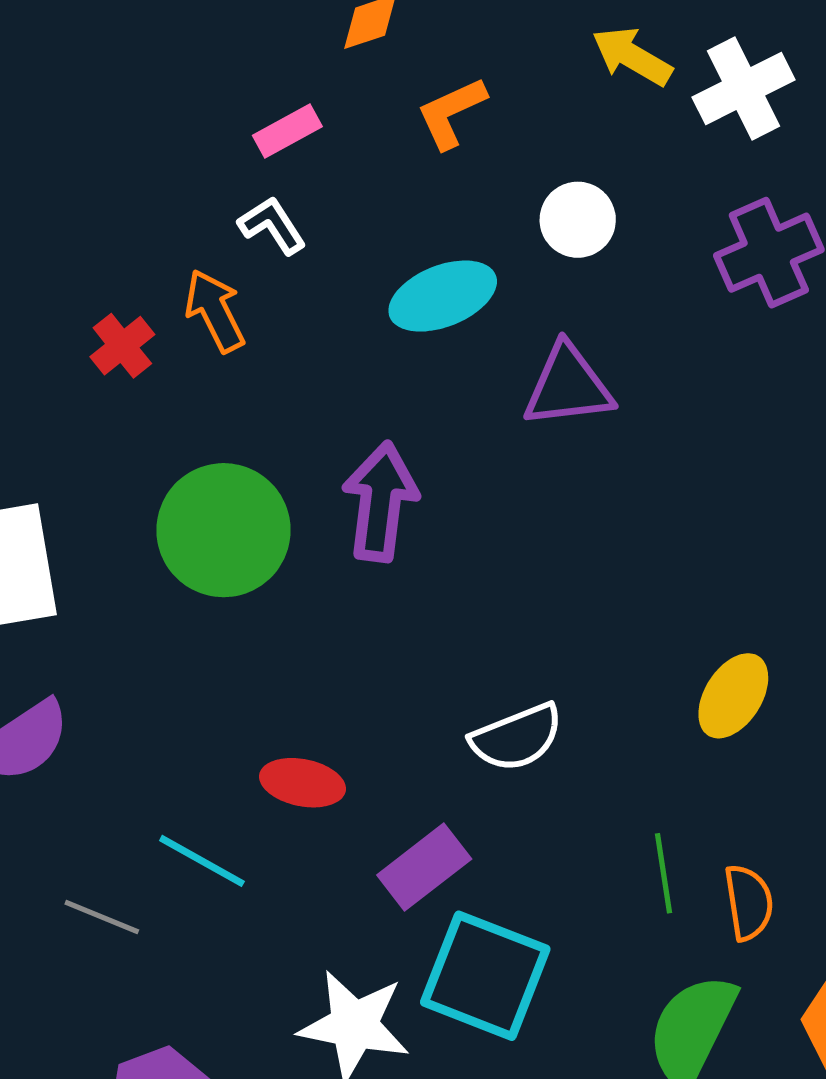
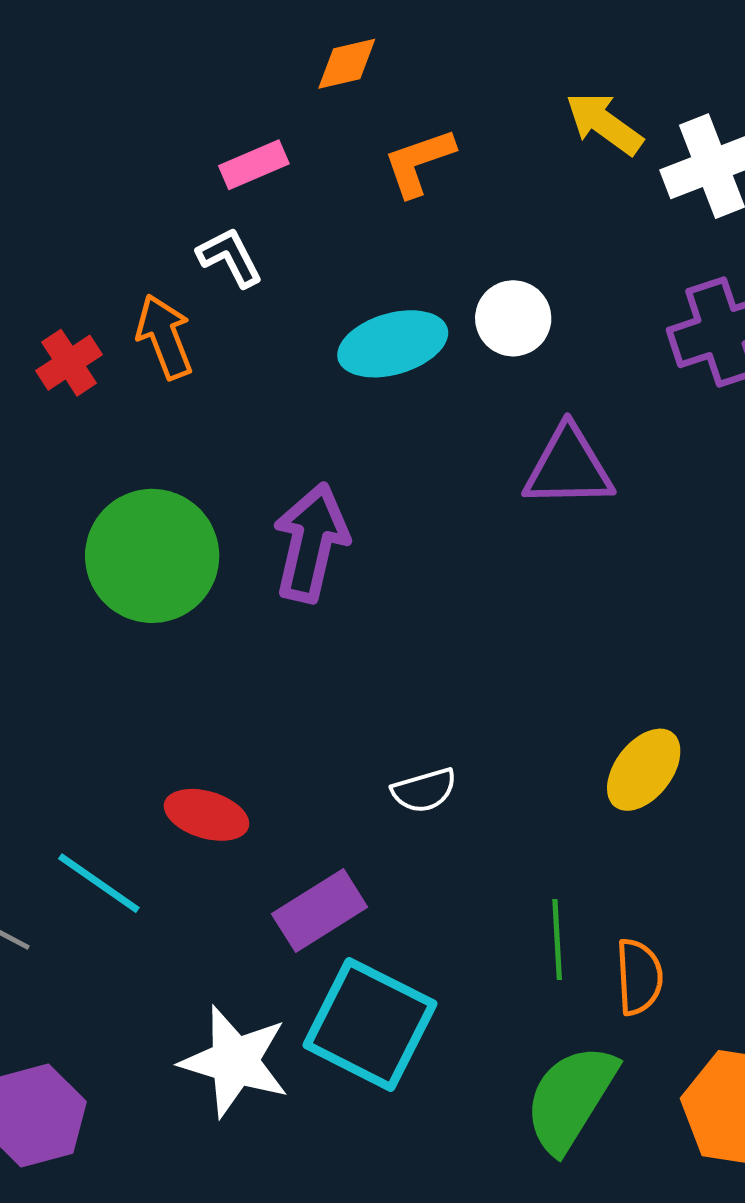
white circle: (578, 220) -> (513, 318), moved
purple triangle: (568, 386) -> (568, 467), moved
white semicircle: (517, 737) -> (424, 790), size x0.7

